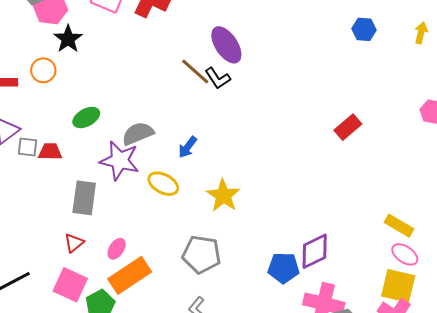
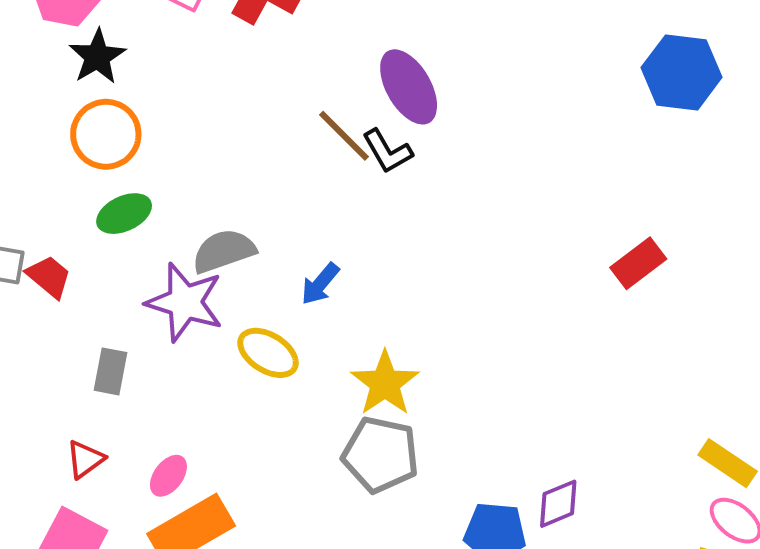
blue hexagon: (364, 29) -> (682, 72), size x1.6
orange circle: (43, 70) -> (106, 134), moved, size x1.4
red trapezoid: (50, 152) -> (49, 277), turned 35
gray rectangle: (84, 198) -> (111, 371), size x0.7
purple diamond: (315, 251) -> (558, 504), size x0.7
gray pentagon: (201, 254) -> (380, 455), moved

